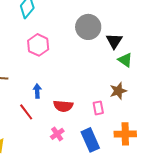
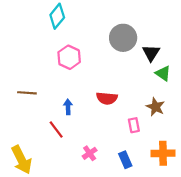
brown star: (118, 91) -> (155, 107), turned -30
red semicircle: (63, 106) -> (107, 98), moved
blue rectangle: (90, 140) -> (125, 160), size x0.7

